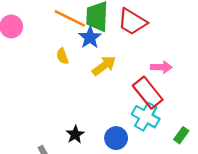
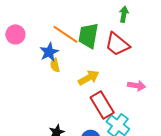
blue star: (90, 37) -> (49, 52), moved
red rectangle: (148, 93) -> (102, 105), moved

